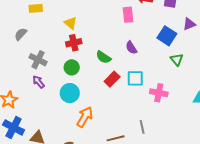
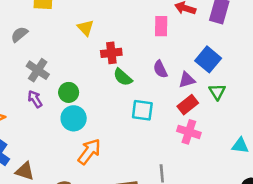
purple triangle: (189, 24) -> (187, 80), moved
red cross: (74, 43) -> (111, 53), moved
green circle: (72, 67) -> (69, 92), moved
cyan square: (135, 78) -> (142, 110), moved
red rectangle: (112, 79) -> (188, 105), moved

